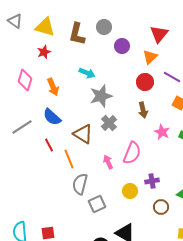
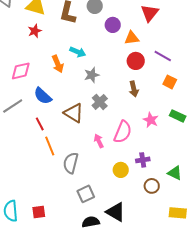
orange triangle: (150, 57) -> (132, 38), moved, turned 35
pink diamond: (25, 80) -> (21, 71), moved, turned 60
orange arrow: (53, 87) -> (58, 64), moved
gray star: (101, 96) -> (92, 75), size x0.7
pink star: (162, 132) -> (151, 120), moved
orange line: (69, 159) -> (50, 146), moved
gray square: (97, 204) -> (86, 194), moved

